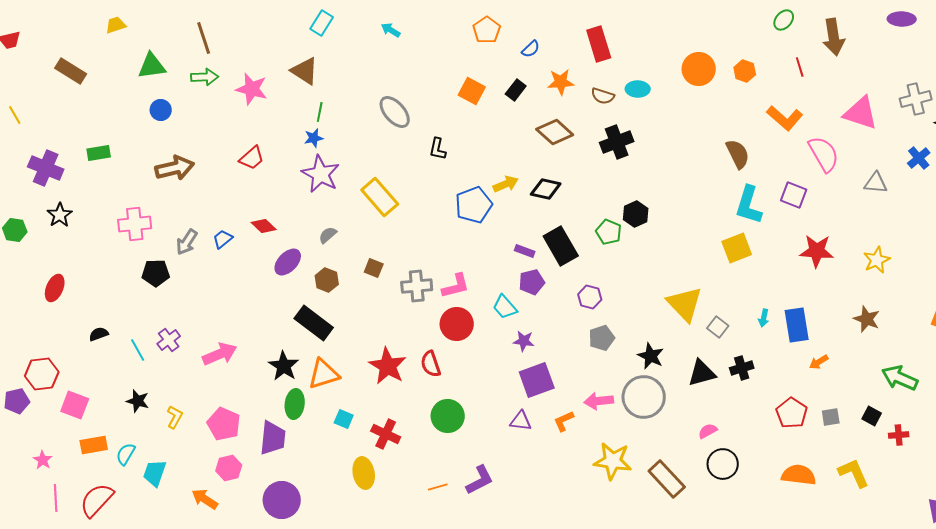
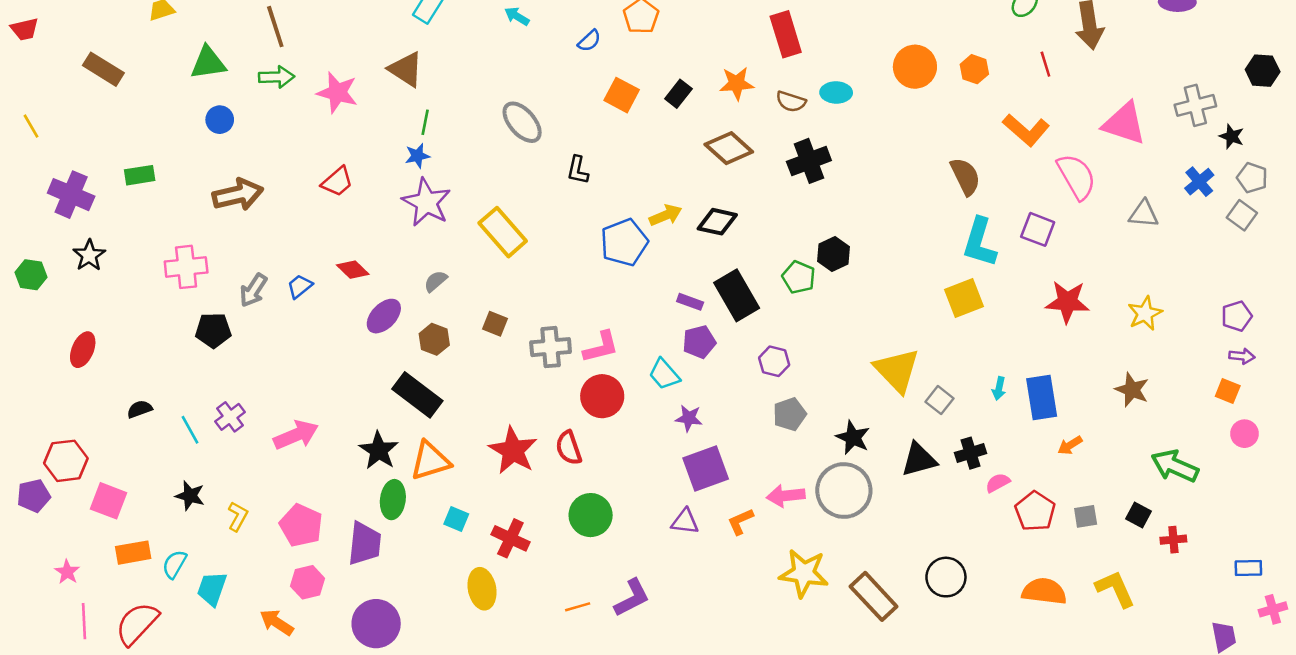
blue semicircle: (531, 49) -> (589, 41), moved
pink semicircle: (708, 431) -> (998, 483), moved

